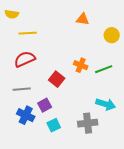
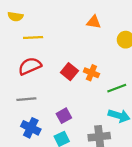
green line: (104, 69) -> (117, 88), moved
red square: (57, 79) -> (69, 72), moved
purple square: (45, 105) -> (64, 116), moved

